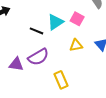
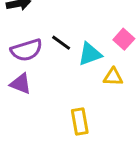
cyan triangle: (55, 22) -> (90, 54), moved
purple semicircle: (38, 57) -> (26, 50), moved

